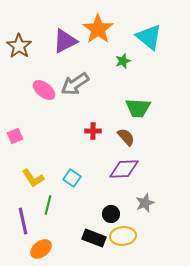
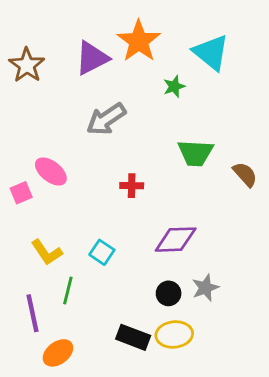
pink ellipse: (44, 90) -> (51, 171), moved
brown semicircle: (126, 137) -> (245, 174), moved
black circle: (111, 214) -> (169, 293), moved

